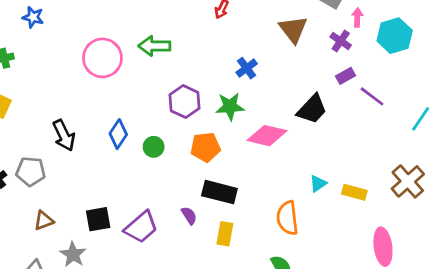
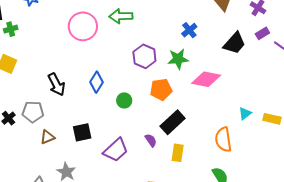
black trapezoid: (312, 109) -> (235, 43), moved
green circle: (154, 147) -> (124, 100), moved
black rectangle: (219, 192) -> (173, 122), turned -55
black square: (98, 219) -> (82, 132), moved
brown triangle: (44, 221) -> (47, 137), moved

